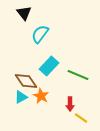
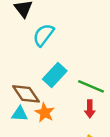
cyan triangle: (21, 97) -> (20, 114), turned 32
red arrow: (70, 104) -> (90, 109), moved

